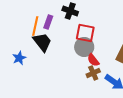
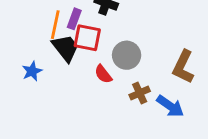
red square: (85, 33) -> (87, 38), moved
red semicircle: (93, 60) -> (103, 74), moved

